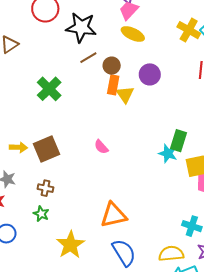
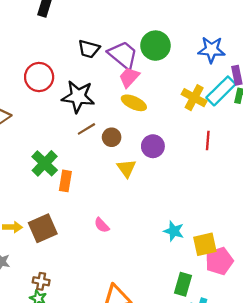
orange rectangle: (113, 85) -> (65, 181), moved
green rectangle: (179, 141) -> (183, 284), moved
brown cross: (45, 188) -> (41, 281), moved

